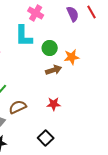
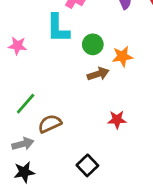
red star: (54, 104) -> (117, 120), moved

